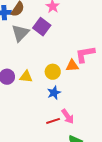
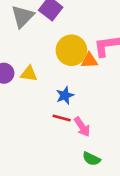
yellow circle: (53, 72) -> (71, 50), moved, size x1.5
red line: (53, 121) -> (62, 118), moved, turned 32

